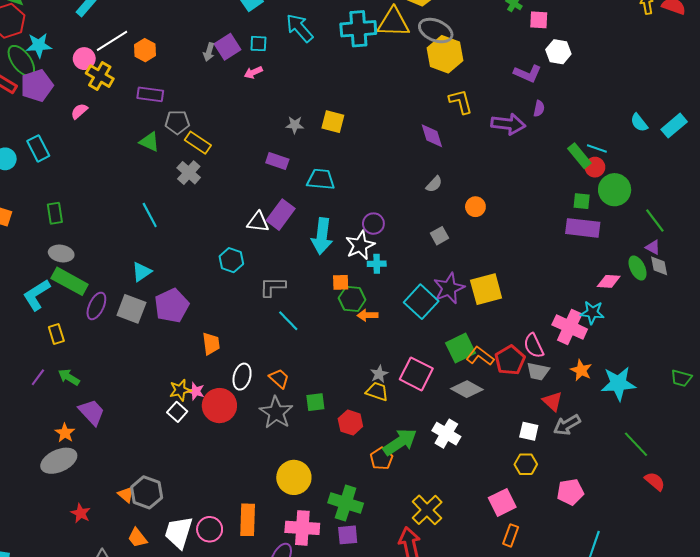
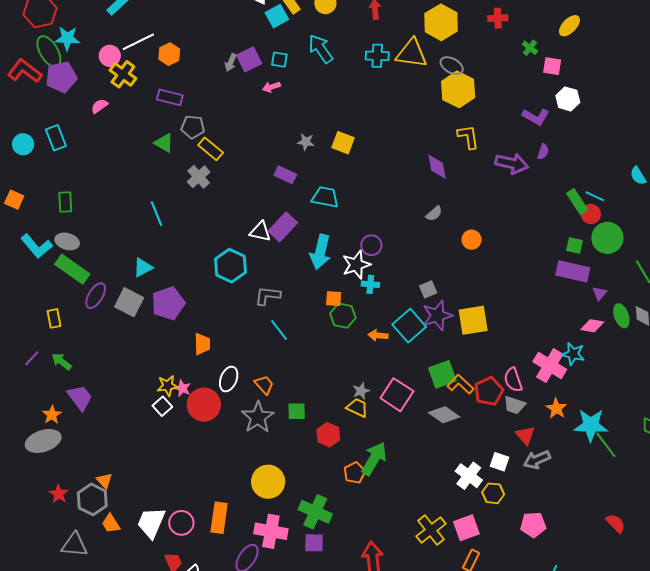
cyan cross: (358, 29) -> (377, 56), size x0.7
gray ellipse: (436, 31) -> (452, 66), size x0.7
gray square: (439, 236) -> (428, 289), moved
purple triangle: (653, 247) -> (600, 293), moved, turned 35
cyan hexagon: (231, 260) -> (231, 266), size x1.4
cyan L-shape: (37, 295) -> (36, 246), moved, turned -104
orange arrow: (368, 315) -> (378, 335), moved
white cross: (446, 434) -> (469, 476), moved
green arrow: (400, 442) -> (374, 459), turned -32
green line: (636, 444) -> (606, 445), moved
gray hexagon: (147, 492) -> (92, 499), moved
yellow cross: (427, 510) -> (431, 530), moved

